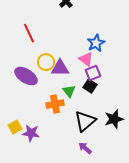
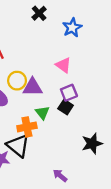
blue star: (96, 43) -> (72, 28), moved
pink triangle: (86, 59) -> (63, 65), moved
black triangle: (85, 121) -> (18, 146), moved, turned -40

